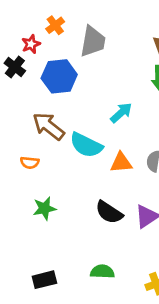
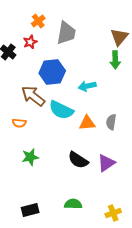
red star: (31, 44) -> (30, 42), moved
blue hexagon: (59, 76) -> (52, 72), moved
cyan arrow: (121, 113) -> (87, 86), turned -150

